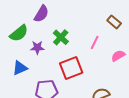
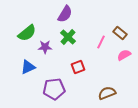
purple semicircle: (41, 14) -> (65, 14), moved
brown rectangle: (114, 22) -> (120, 33), moved
red square: (71, 68) -> (78, 67), size x0.6

